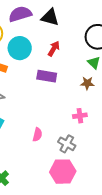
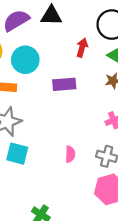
red arrow: (54, 49) -> (82, 48), moved

